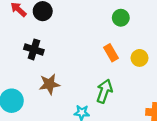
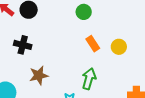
green circle: (121, 18) -> (84, 12), moved

